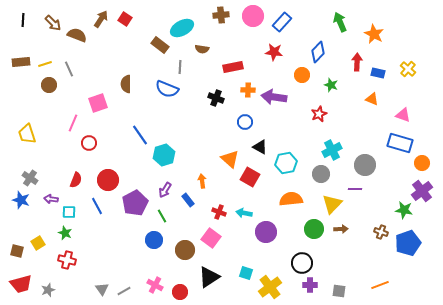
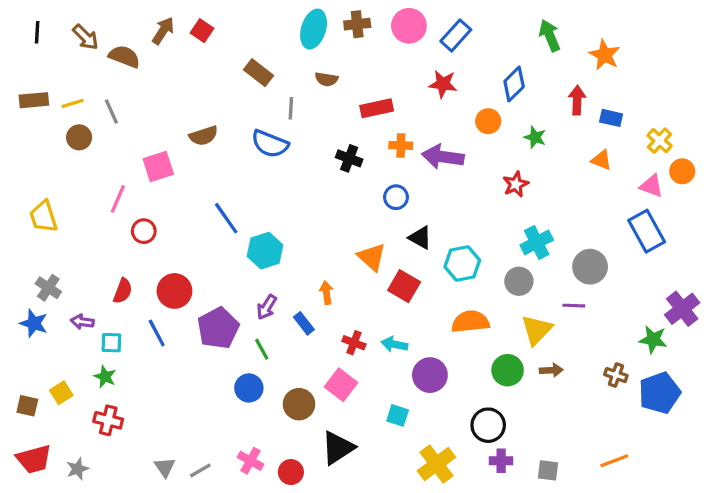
cyan ellipse: (182, 28) -> (314, 29), moved, turned -45
yellow cross: (408, 69) -> (660, 141), moved
brown semicircle: (126, 84) -> (204, 136), turned -108
blue rectangle: (400, 143) -> (647, 231), turned 45
orange circle: (422, 163) -> (682, 171), moved
cyan square: (246, 273) -> (398, 415), moved

